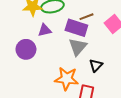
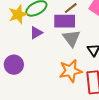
purple circle: (26, 49) -> (14, 65), moved

